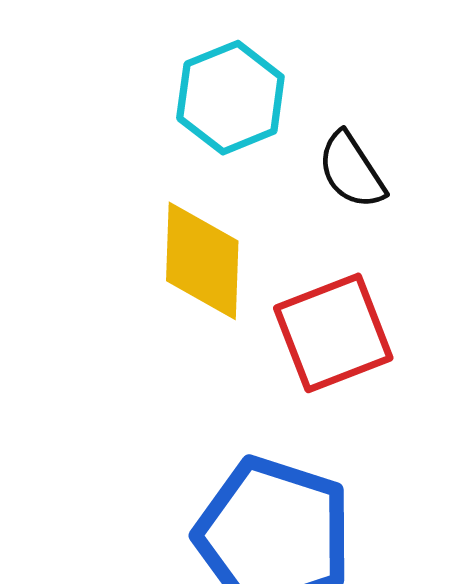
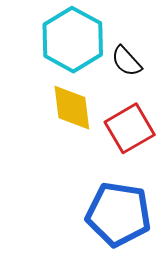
cyan hexagon: (230, 98) -> (73, 40), size x1.4

